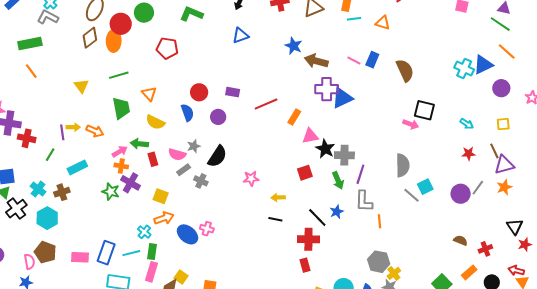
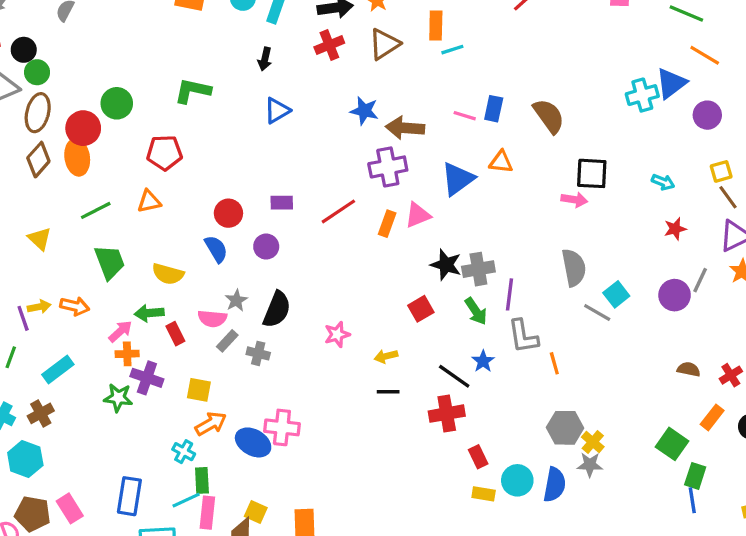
orange triangle: (383, 23) -> (501, 162), moved
cyan cross: (464, 68) -> (642, 95), turned -30
purple cross: (327, 89) -> (388, 167), moved
orange triangle: (149, 94) -> (149, 201), moved, turned -49
pink triangle: (310, 136) -> (418, 215), moved
brown line: (494, 151) -> (728, 197), moved
pink cross: (207, 229) -> (282, 427), size x1.5
cyan line: (131, 253) -> (186, 500), moved
pink rectangle: (80, 257) -> (70, 508), moved, turned 66
red rectangle: (305, 265) -> (478, 457), moved

